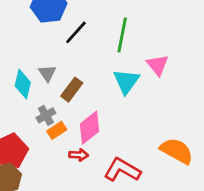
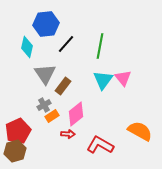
pink triangle: (158, 65) -> (123, 78), moved
gray triangle: (47, 73) -> (45, 74), size x1.6
cyan diamond: (23, 84) -> (27, 47), moved

